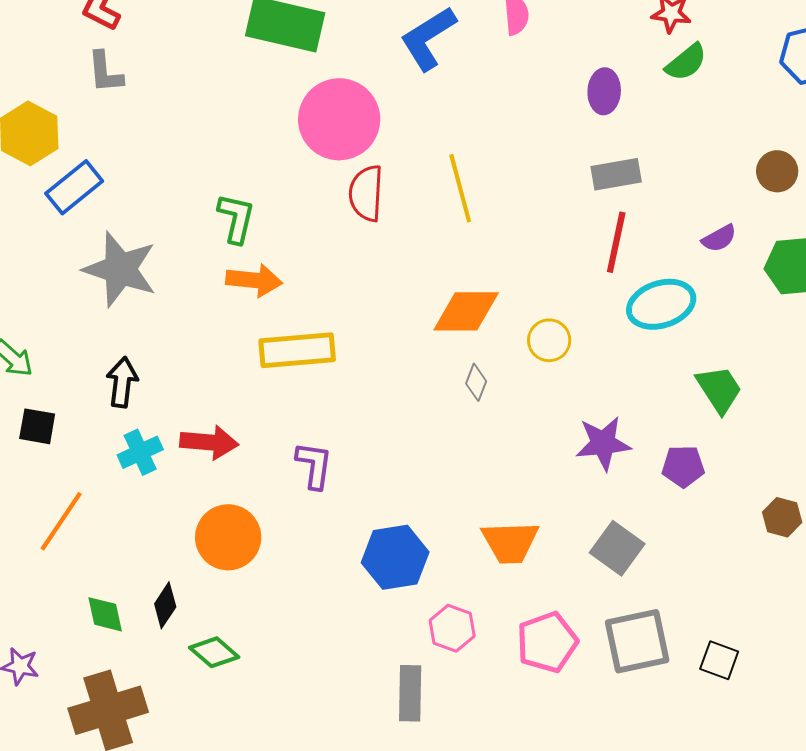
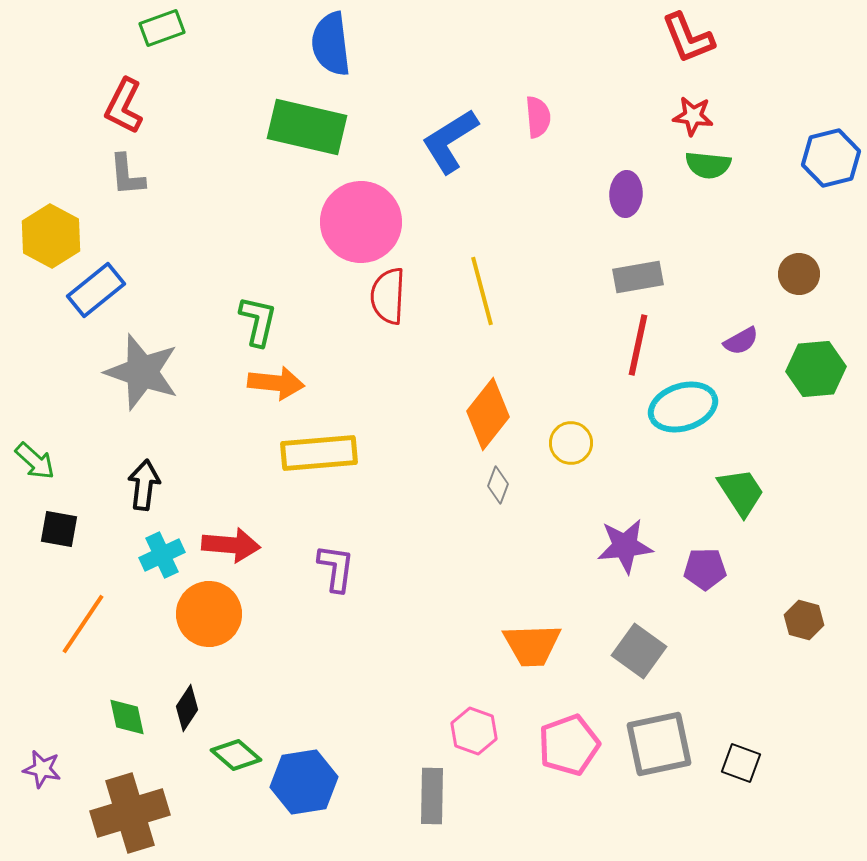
green semicircle: (686, 62) -> (708, 165), turned 45
orange diamond: (466, 311) -> (488, 414), turned -52
orange circle: (228, 537) -> (209, 614), moved
blue hexagon: (395, 557) -> (304, 782), moved

